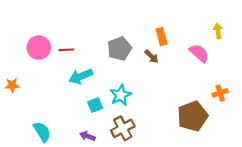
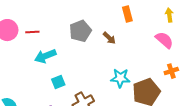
orange rectangle: (162, 37) -> (127, 14), moved
pink semicircle: (199, 53) -> (164, 40), moved
cyan star: (121, 95) -> (120, 78), moved, turned 30

